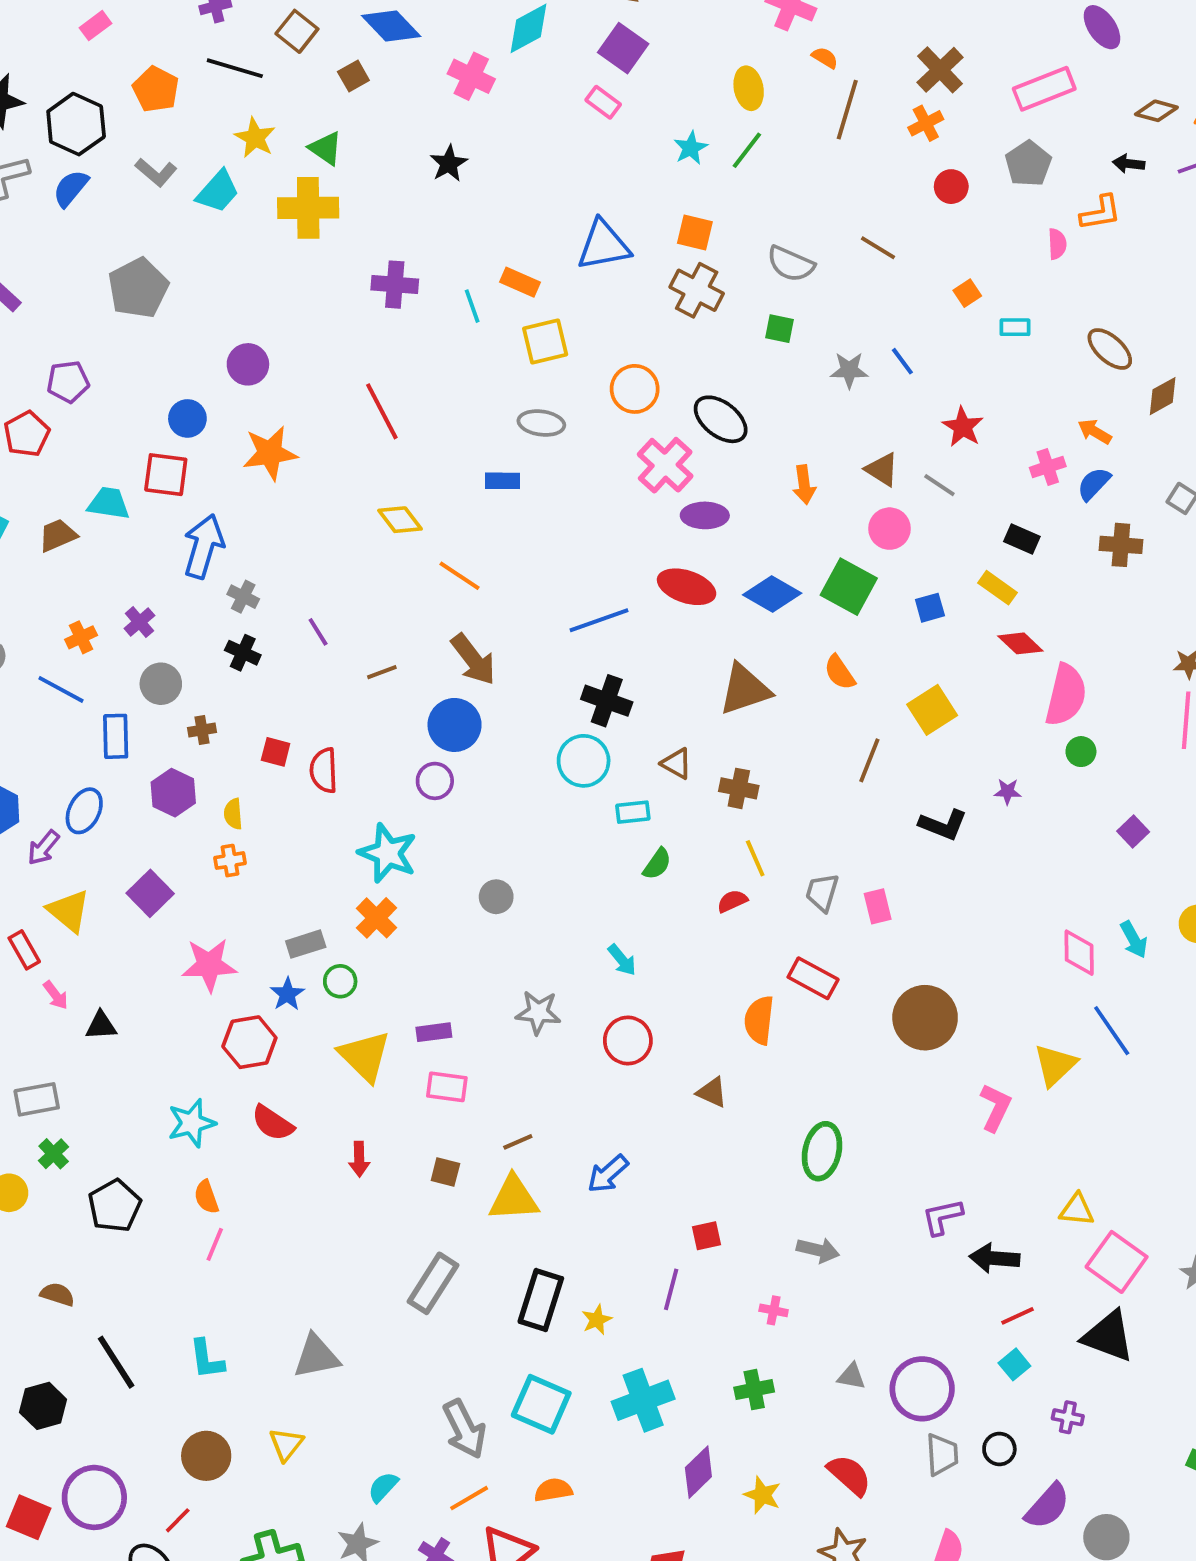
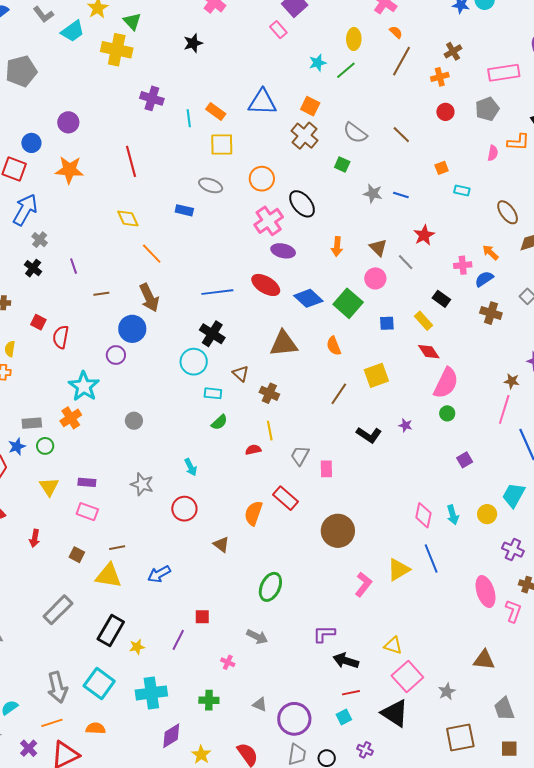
brown cross: (940, 70) -> (453, 51), size x0.7
blue line: (902, 361) -> (401, 195), turned -49
yellow triangle: (365, 1056) -> (49, 487), size x0.7

